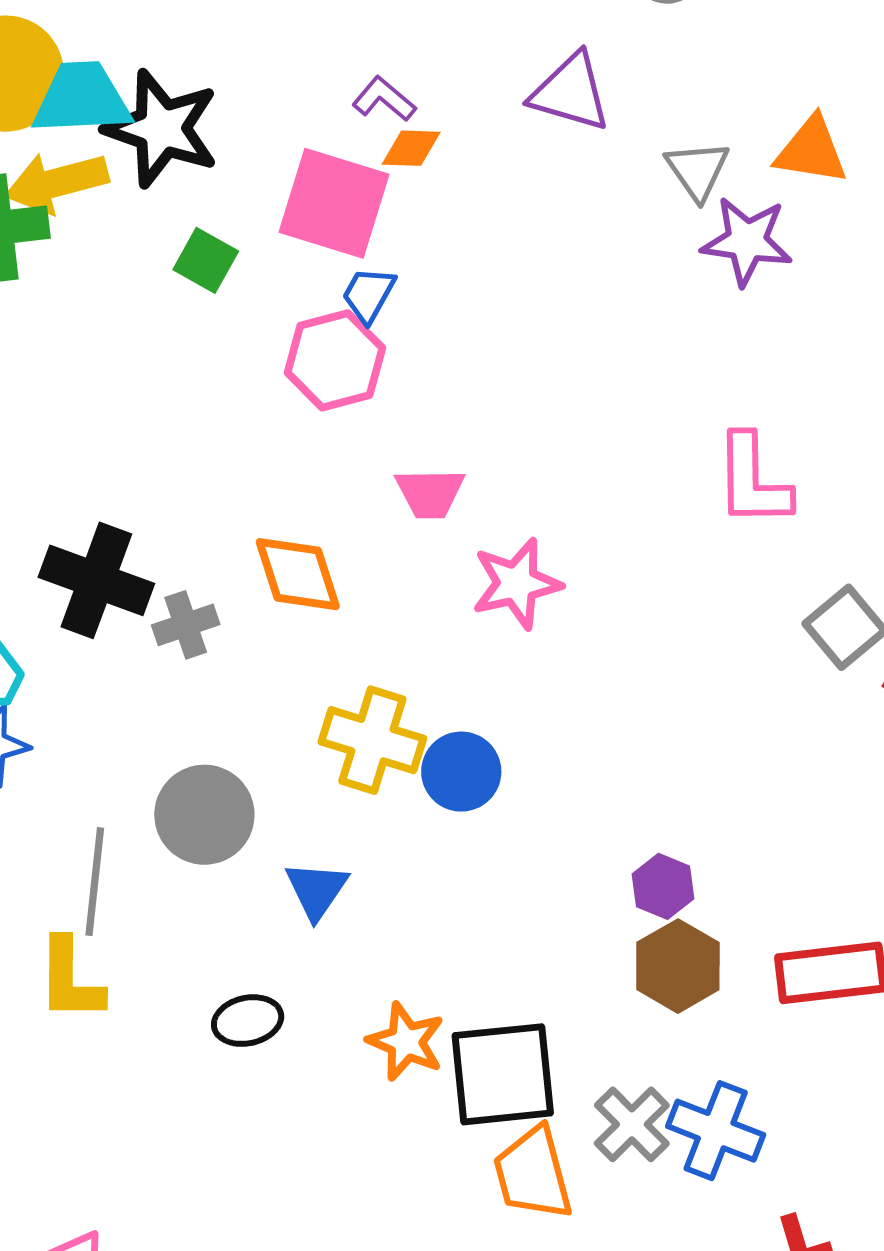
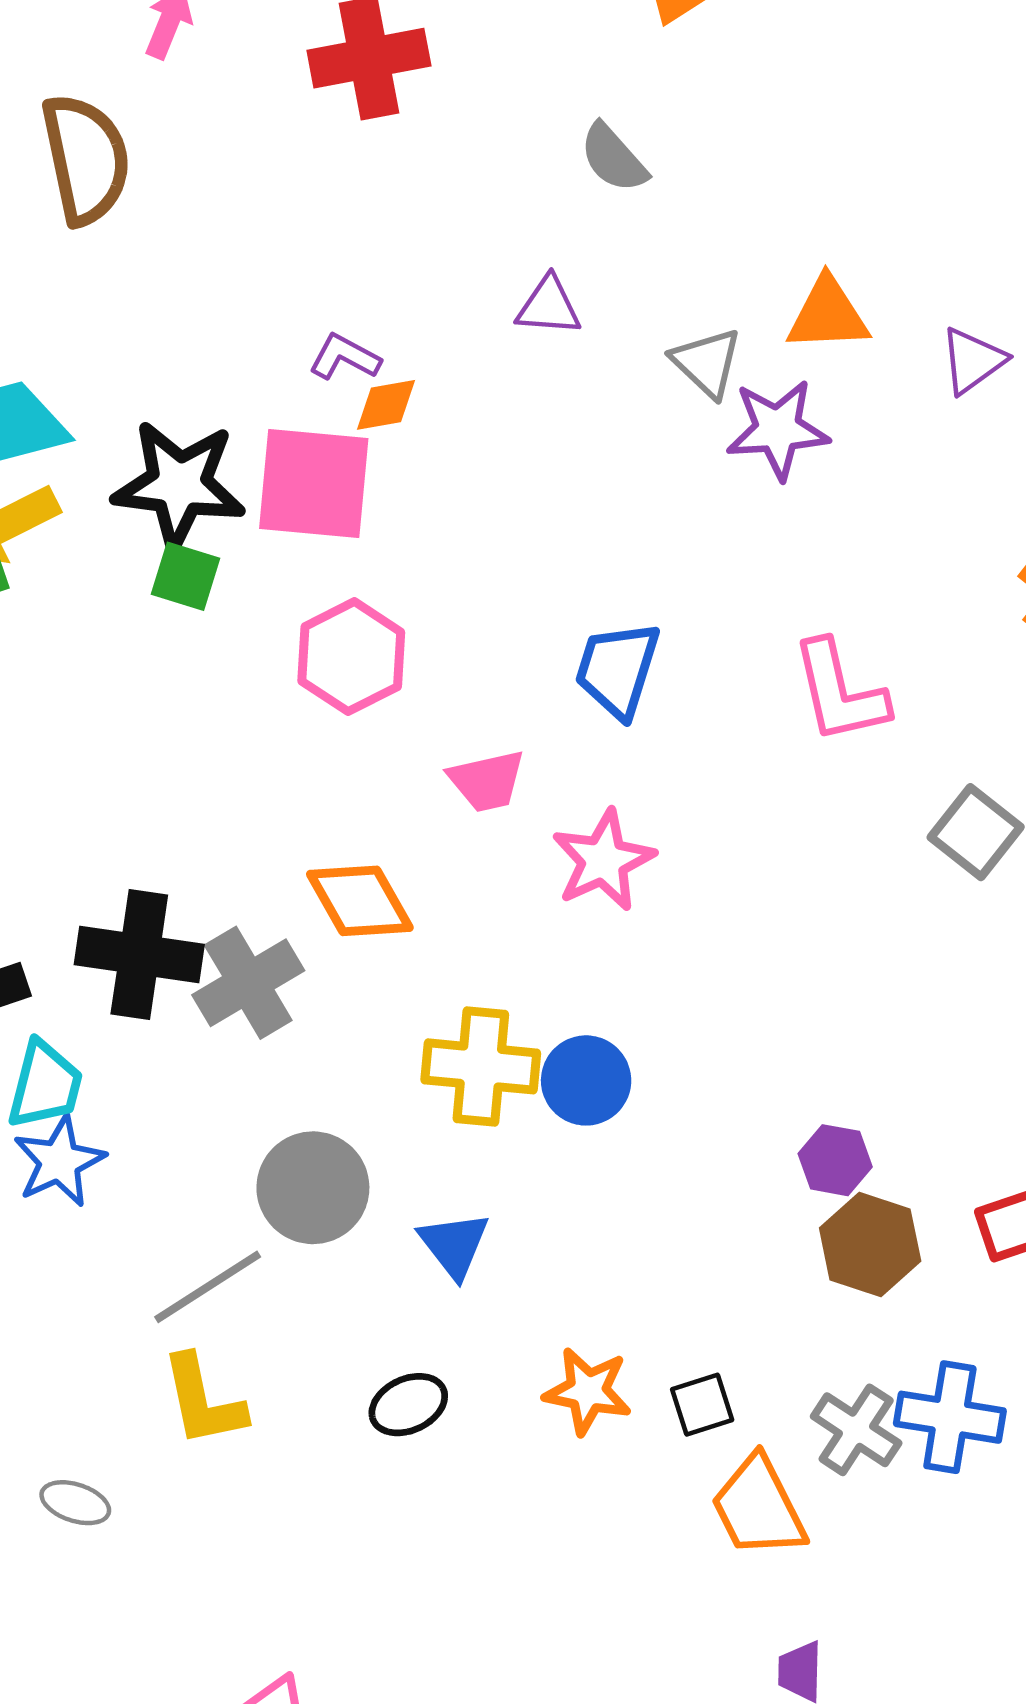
purple triangle: (570, 92) -> (549, 306), size x0.7
black star: (162, 129) -> (179, 485), moved
blue trapezoid: (368, 295) -> (617, 669), moved, size x1.5
gray cross: (186, 625) -> (248, 983), size x1.5
gray line: (95, 882) -> (208, 1287), turned 63
black square: (503, 1074) -> (702, 1405), size x0.5

